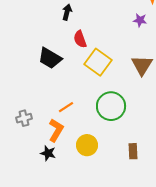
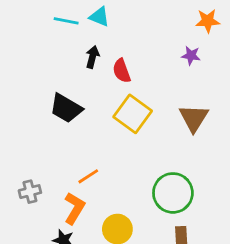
black arrow: (67, 12) -> (92, 57), moved
red semicircle: (80, 39) -> (122, 71), moved
green circle: (111, 106) -> (173, 193), moved

